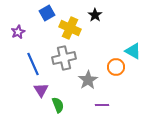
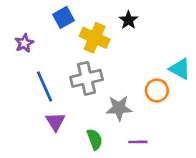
gray star: (88, 80) -> (119, 108), turned 30
green semicircle: (58, 105) -> (95, 139), moved

